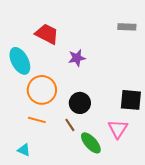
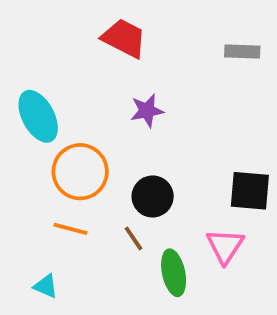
red trapezoid: (47, 34) -> (124, 38), moved
green ellipse: (91, 143) -> (174, 273), turned 30

